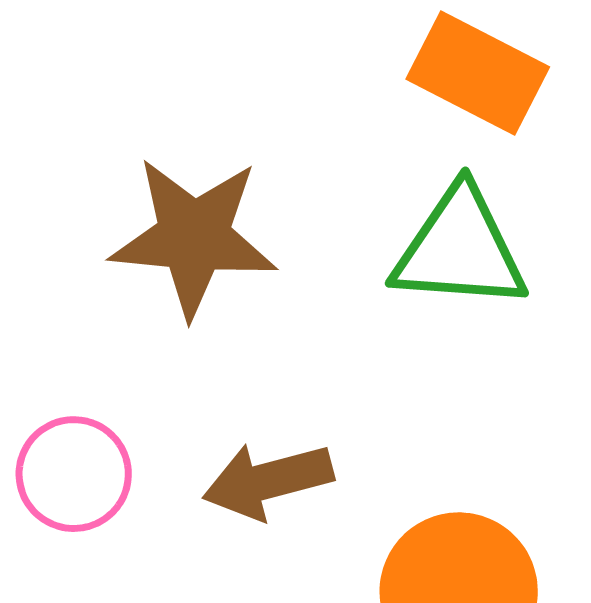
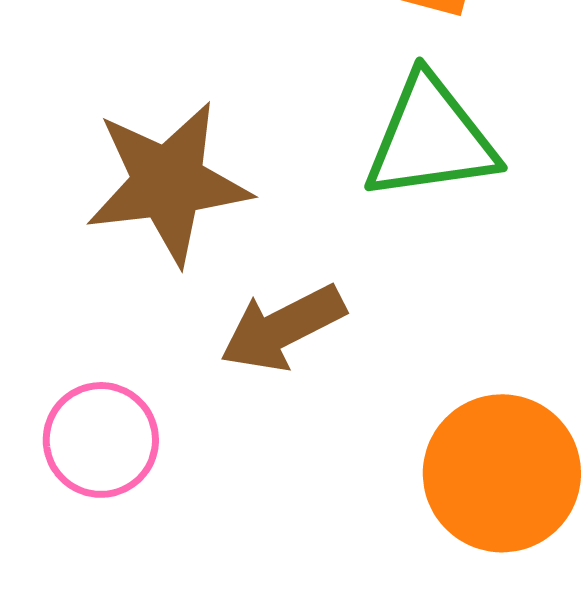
brown arrow: (268, 481) -> (283, 328), moved

